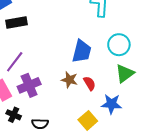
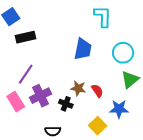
blue trapezoid: (82, 51) -> (83, 49), moved
black cross: (14, 115) -> (66, 104), moved

